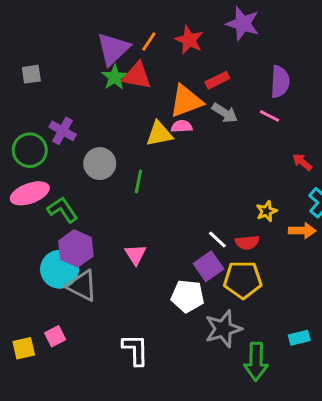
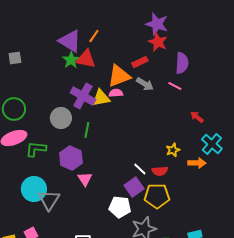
red star: (189, 40) -> (158, 42), moved
purple triangle: (113, 49) -> (70, 41), turned -45
purple cross: (63, 131) -> (83, 96), moved, size x1.4
green L-shape: (63, 210) -> (36, 149), turned -50
purple hexagon: (76, 248) -> (71, 158), moved
gray triangle: (82, 286) -> (49, 200), turned 35

